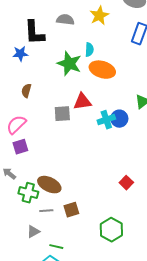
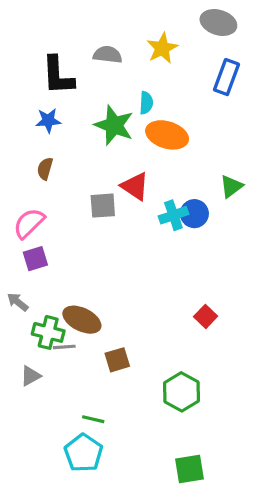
blue star: (20, 54) -> (48, 120), moved
red triangle: (82, 102) -> (135, 186), turned 42
gray line: (46, 211) -> (64, 347), moved
gray triangle: (33, 232) -> (31, 376), moved

